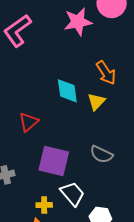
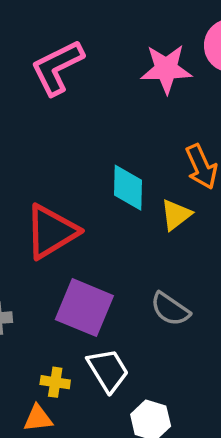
red triangle: (29, 122) -> (51, 232), size x1.6

